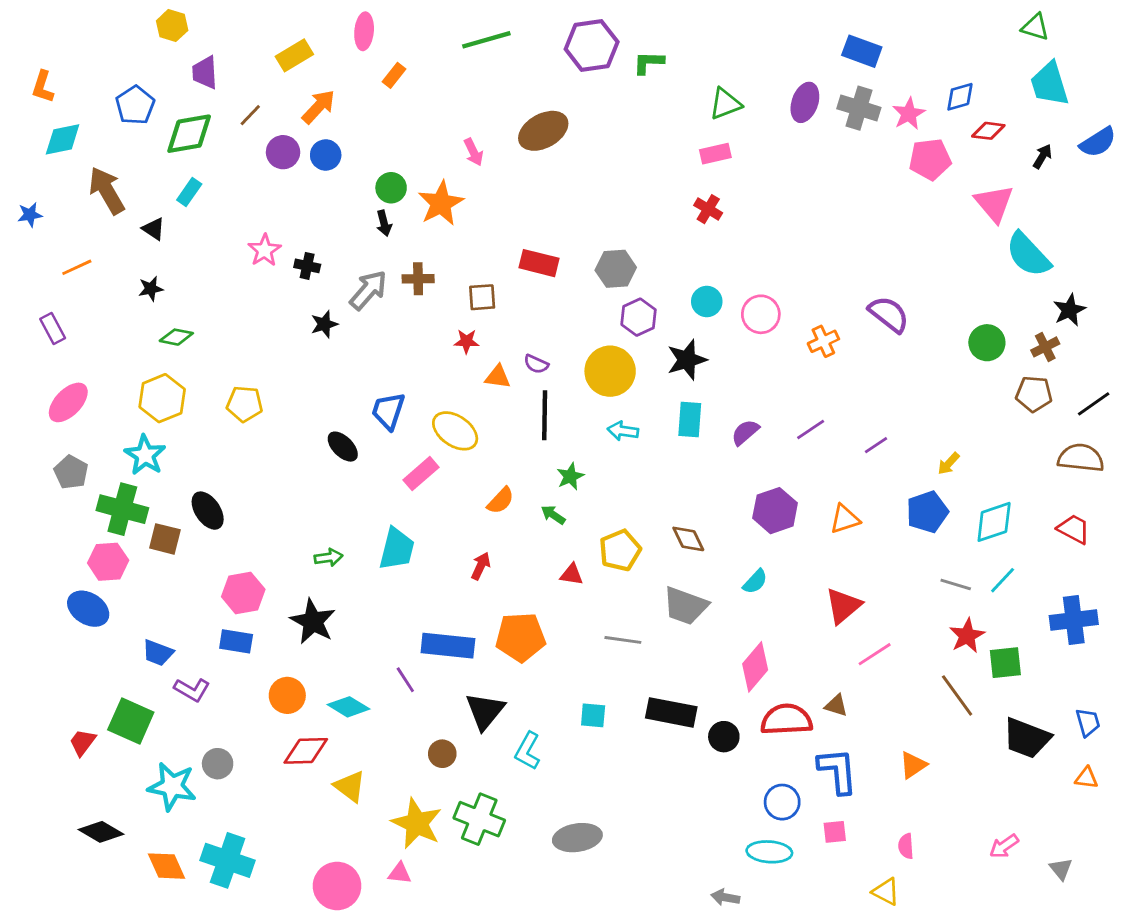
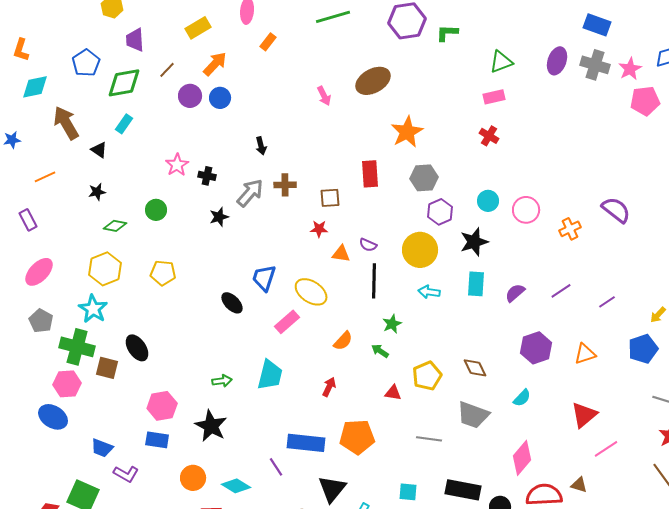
green circle: (391, 188) -> (156, 210), moved
orange star: (441, 203) -> (407, 132), moved
red rectangle: (539, 263) -> (370, 174), turned 72

